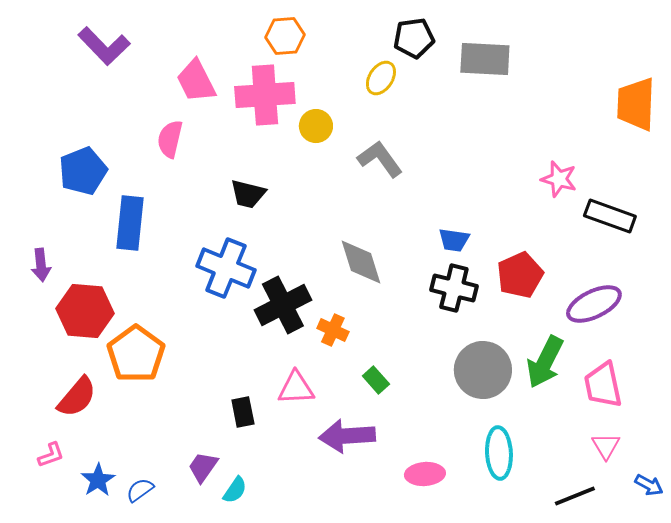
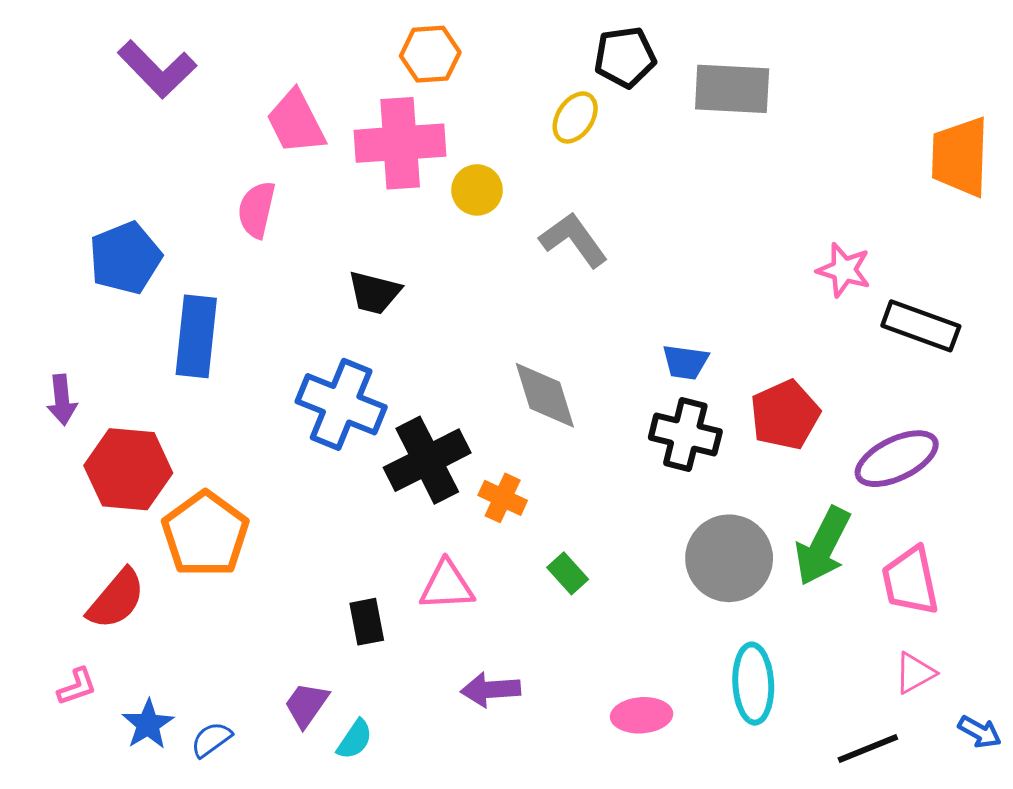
purple arrow: (347, 436) -> (491, 690), moved, size x0.7
pink triangle: (606, 446) -> (915, 673), turned 32

